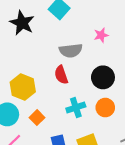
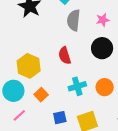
gray semicircle: (71, 51) -> (74, 20), moved, turned 100
black circle: (103, 77) -> (102, 48), moved

